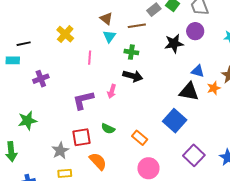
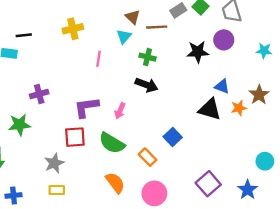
brown triangle: (106, 19) -> (133, 17), moved
yellow cross: (65, 34) -> (73, 29), turned 30
purple cross: (41, 79) -> (39, 94), moved
pink arrow: (112, 91) -> (120, 111), moved
blue square: (175, 121) -> (173, 137), moved, size x0.7
green semicircle: (108, 129) -> (112, 143), size x1.6
red square: (81, 137) -> (75, 137), moved
orange semicircle: (98, 161) -> (115, 183), moved

